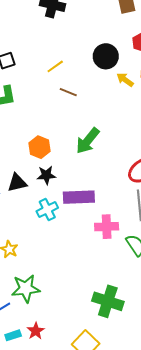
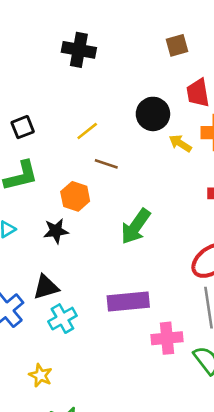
orange hexagon: (40, 147) -> (75, 196), moved
black star: (46, 175) -> (56, 231), moved
cyan cross: (47, 209) -> (62, 319), moved

